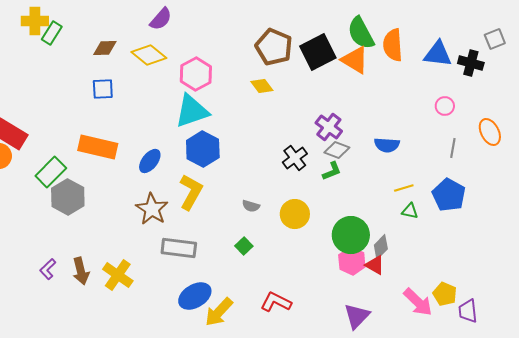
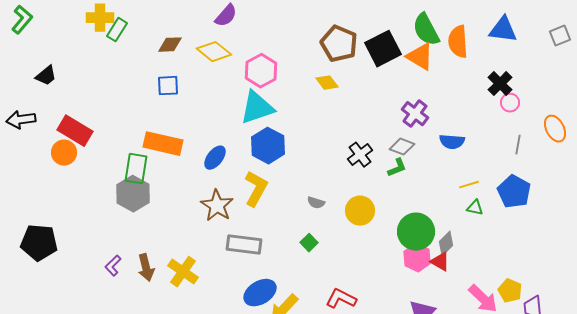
blue triangle: (438, 54) -> (503, 30), moved
black cross: (471, 63) -> (500, 84), moved, turned 30
purple cross: (329, 127) -> (415, 114), moved
green rectangle: (51, 172) -> (136, 169), moved, turned -36

